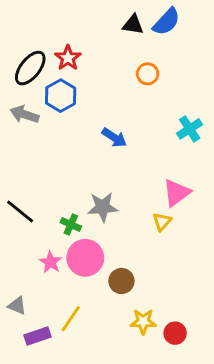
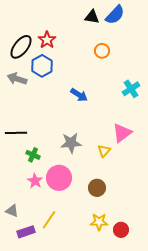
black line: (20, 211) -> (16, 133), moved, turned -40
yellow triangle: (162, 222) -> (104, 151), moved
green cross: (71, 224) -> (33, 155), moved
brown circle: (121, 281) -> (97, 188), moved

